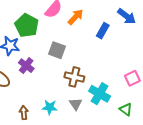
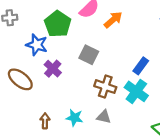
blue rectangle: (103, 31) -> (141, 66), moved
cyan cross: (100, 94) -> (136, 91), moved
gray triangle: (76, 104) -> (104, 117), turned -48

